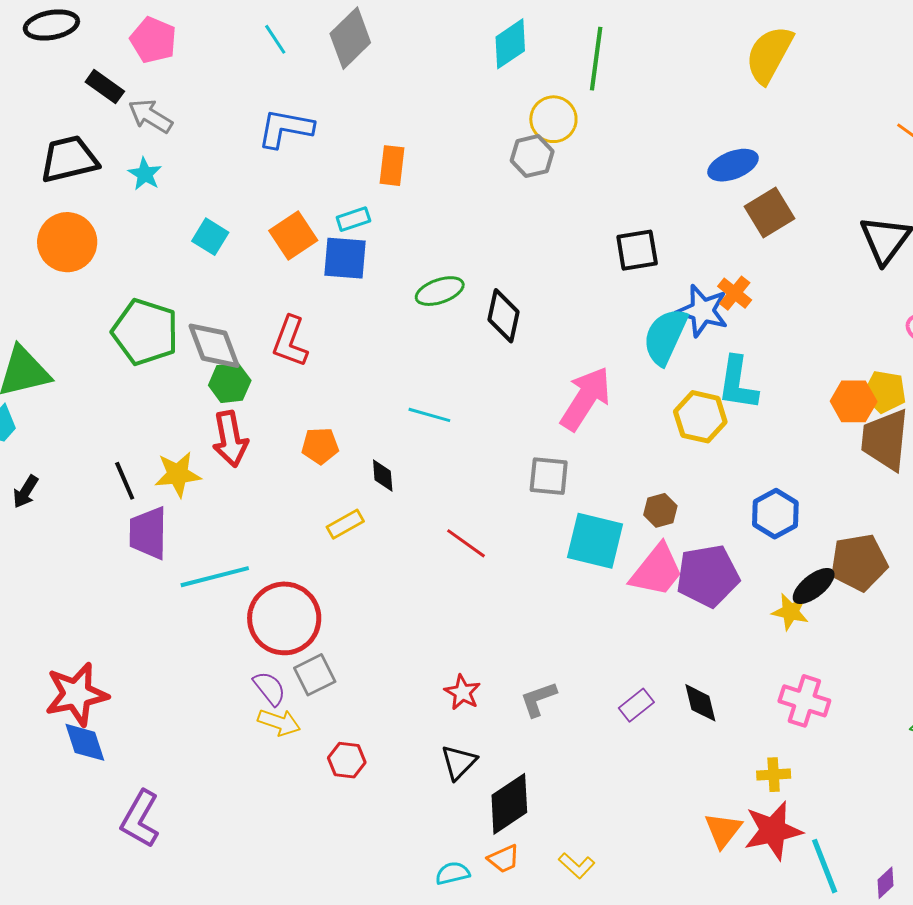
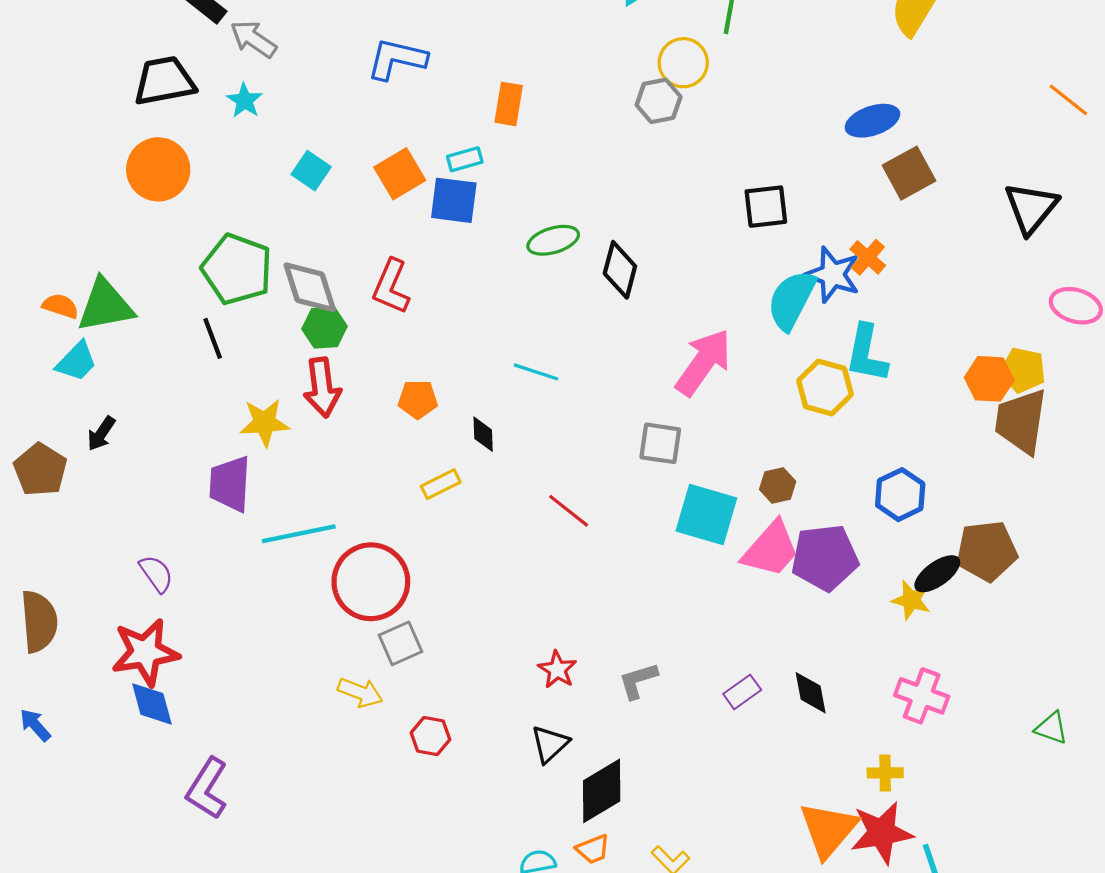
black line: (125, 481) -> (213, 338), moved
purple semicircle: (269, 688) -> (156, 574), moved
orange triangle: (723, 830) -> (828, 830), size x1.5

